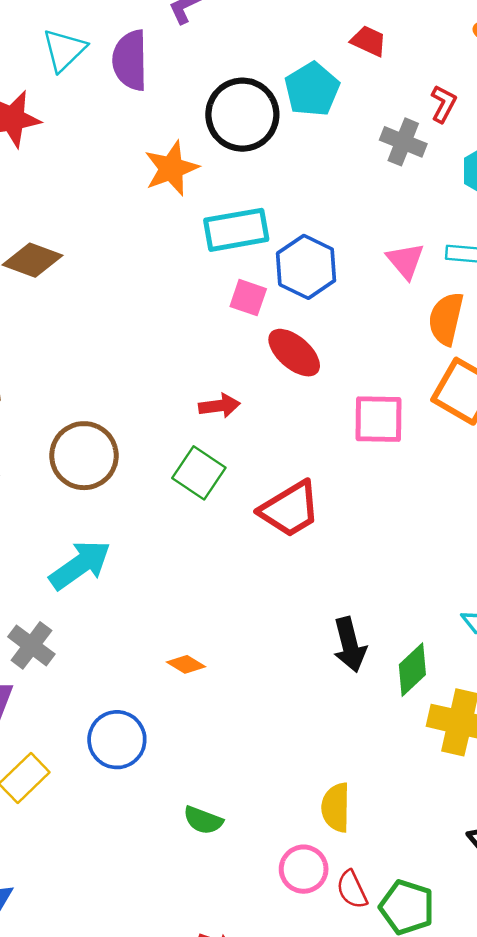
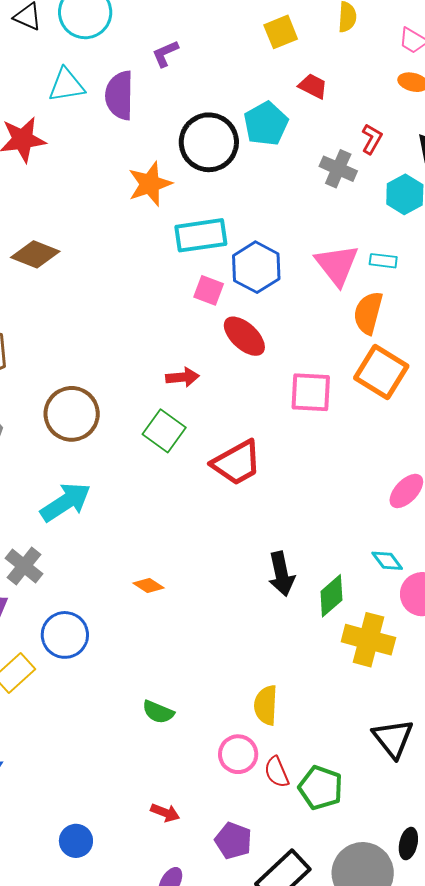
cyan triangle: (64, 50) -> (66, 85), turned 33
pink triangle: (405, 261) -> (337, 265), size x1.4
blue circle: (117, 740) -> (65, 635), moved

